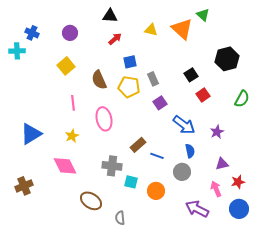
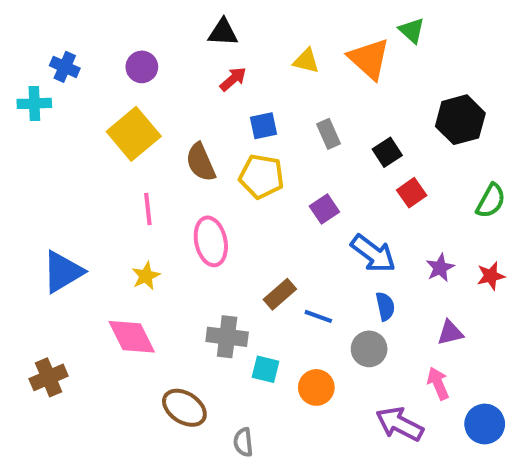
yellow square: (66, 66) -> (134, 134), size x1.4
gray rectangle: (153, 79) -> (328, 134), moved
red star: (238, 182) -> (491, 276), moved

